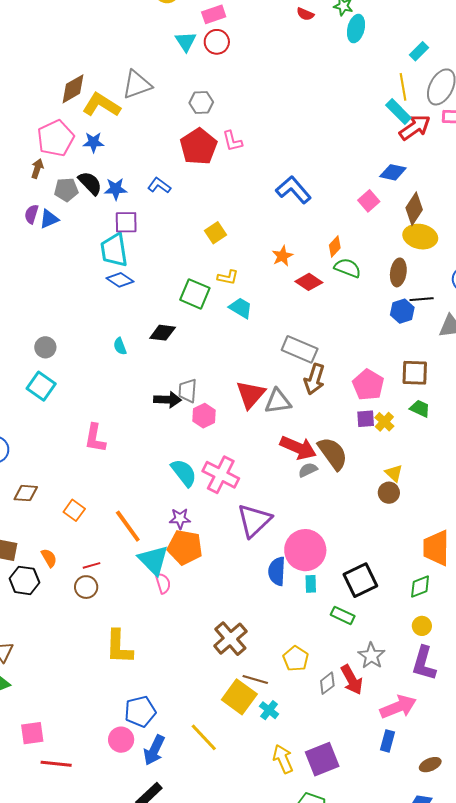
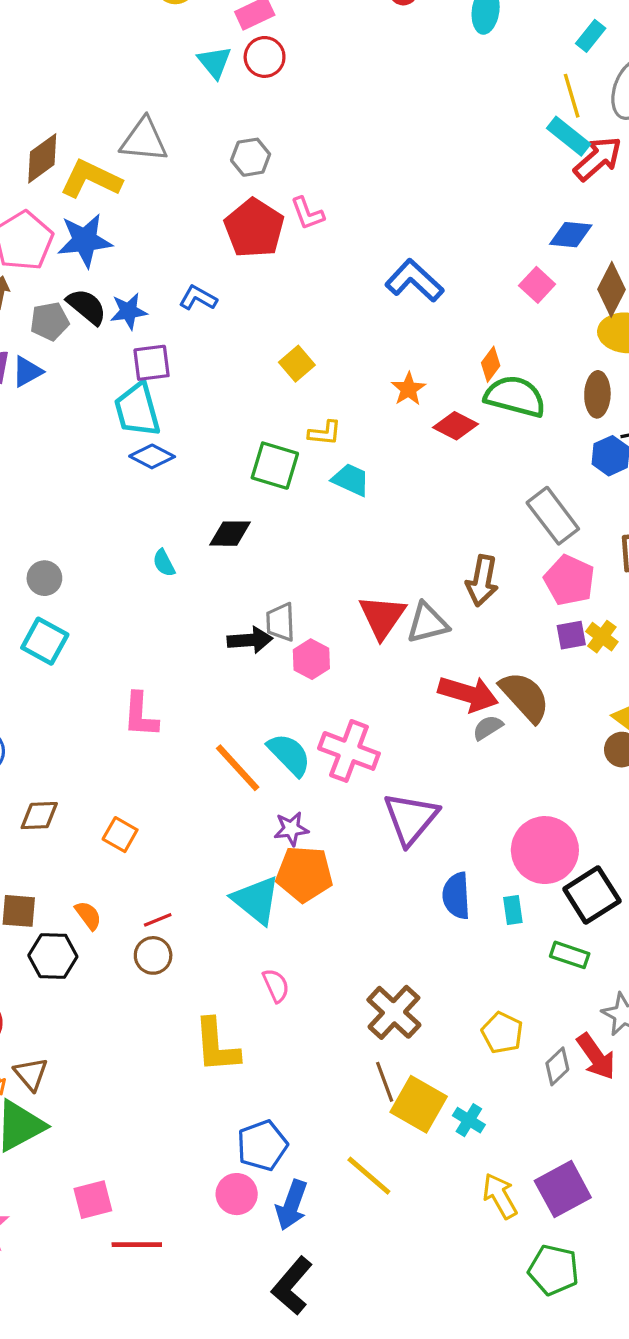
gray triangle: (137, 85) -> (144, 140), turned 32
blue star: (93, 142) -> (85, 240), size x1.6
green semicircle: (347, 268) -> (515, 396), size x1.4
gray rectangle: (300, 349) -> (553, 516), moved, turned 36
orange line: (128, 526) -> (238, 768), moved
pink circle: (305, 550) -> (545, 850), moved
pink semicircle: (163, 583) -> (276, 986), moved
brown line: (255, 680) -> (385, 1082), moved, turned 60

